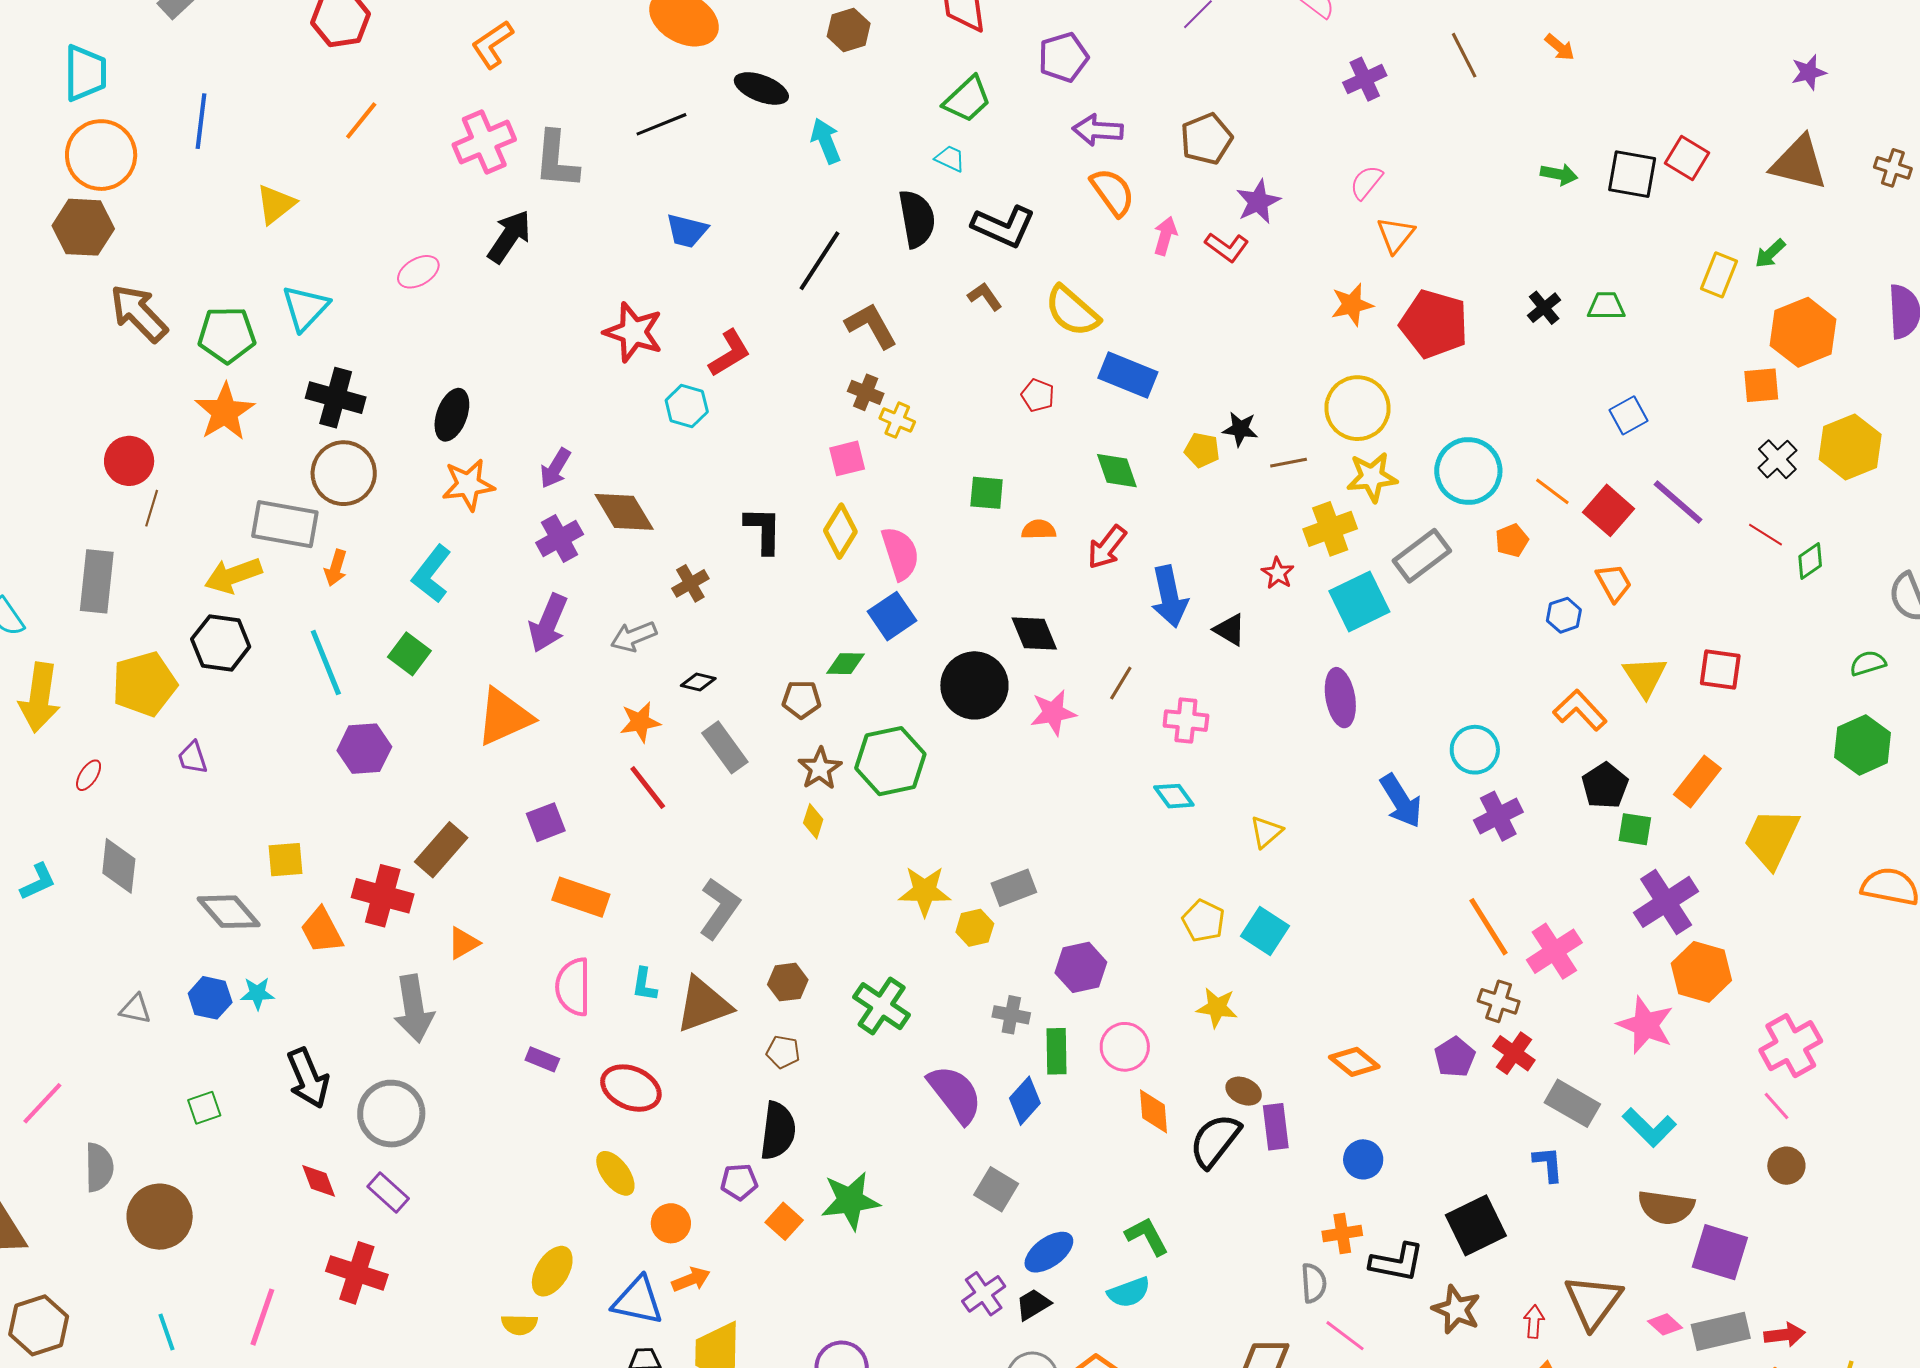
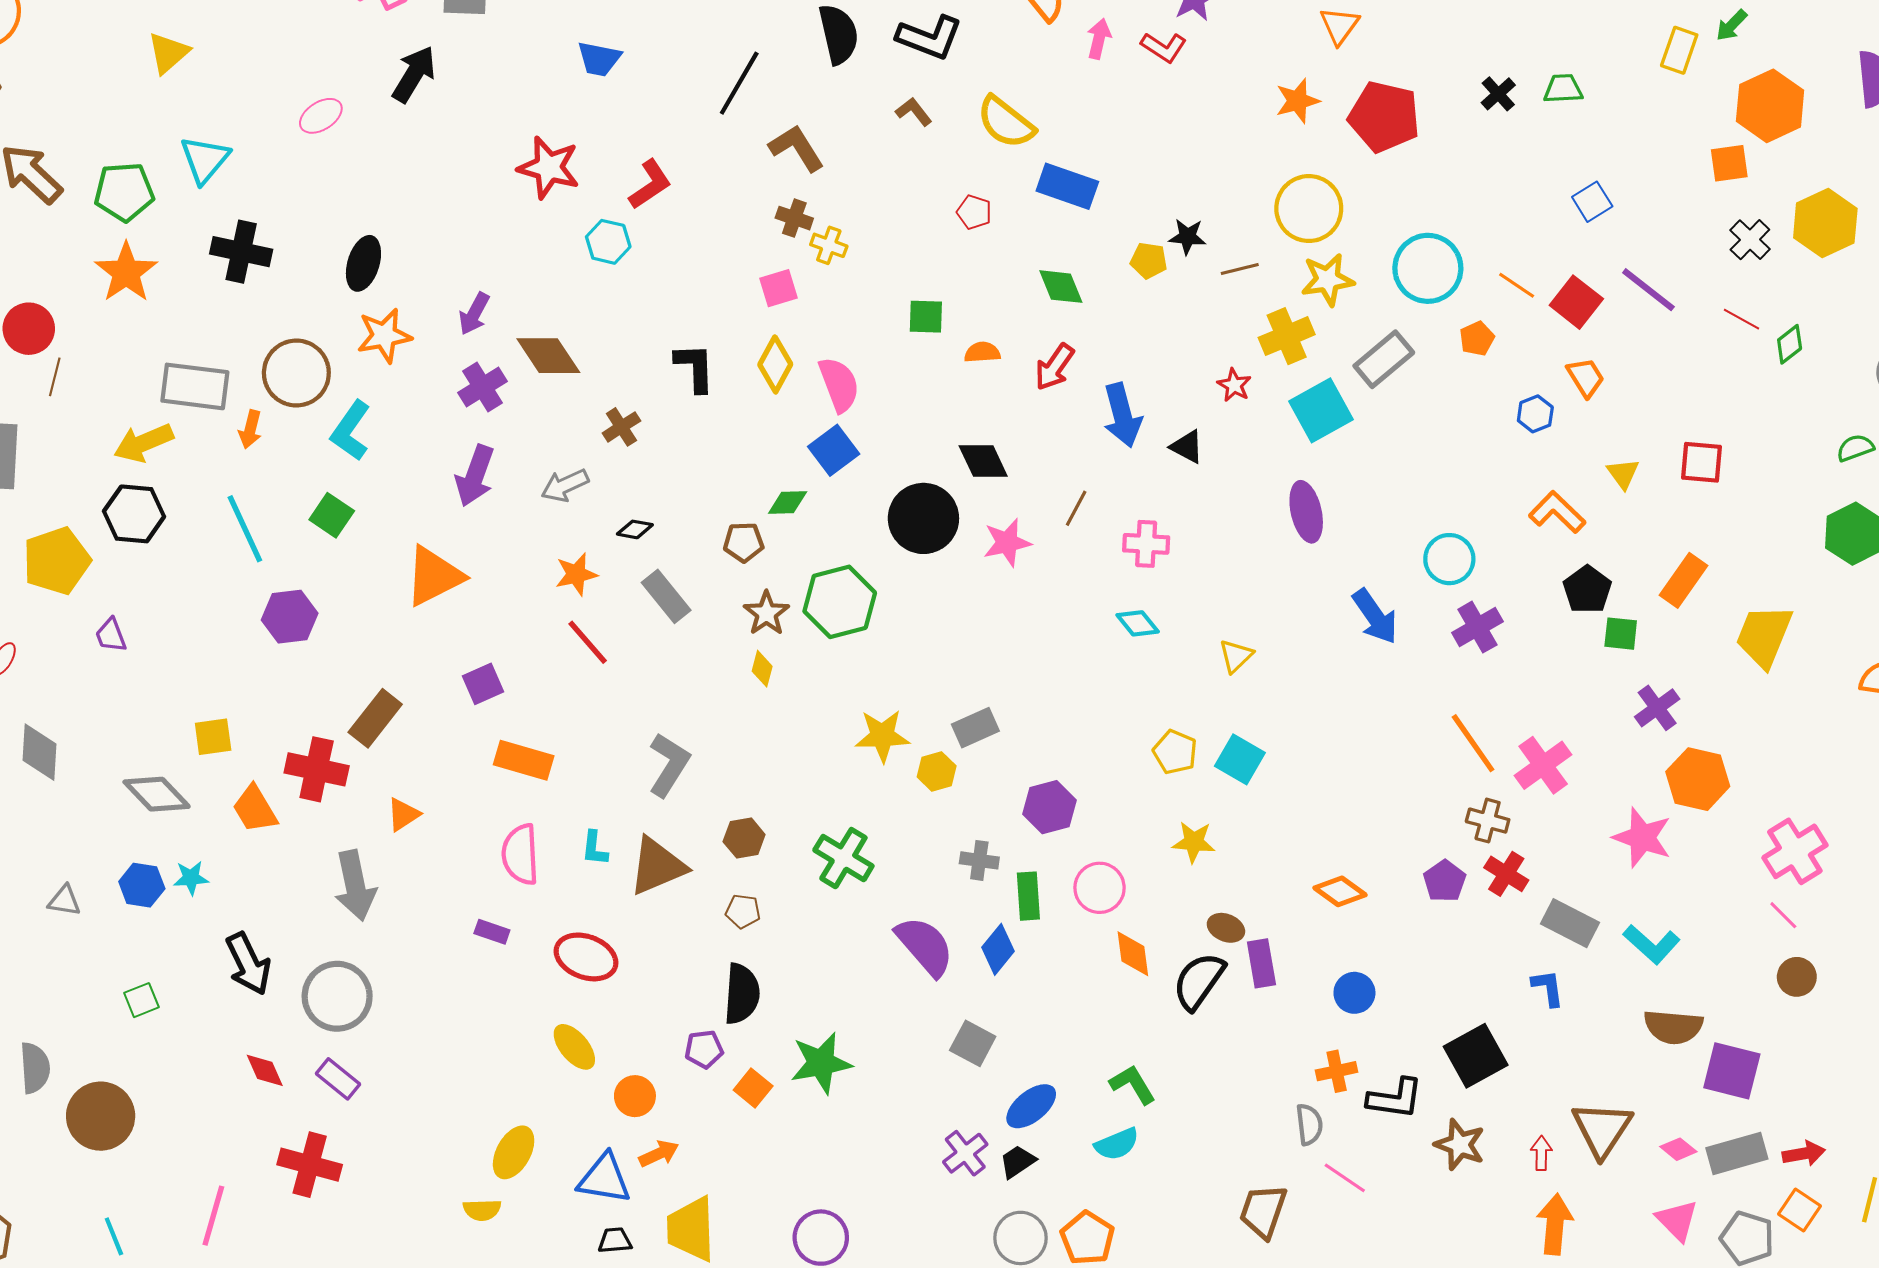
brown circle: (344, 473) -> (296, 373), moved
yellow triangle: (1645, 677) -> (1623, 474), size x0.7
purple cross: (1666, 902) -> (1657, 708), size x0.7

